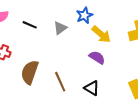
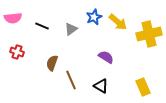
yellow arrow: (101, 34) -> (118, 22), moved
brown semicircle: (30, 72) -> (52, 63), moved, size x0.7

